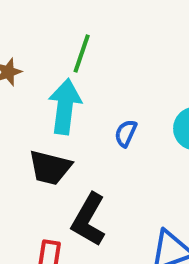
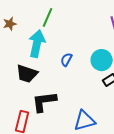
black L-shape: (89, 220) -> (44, 102), turned 48

